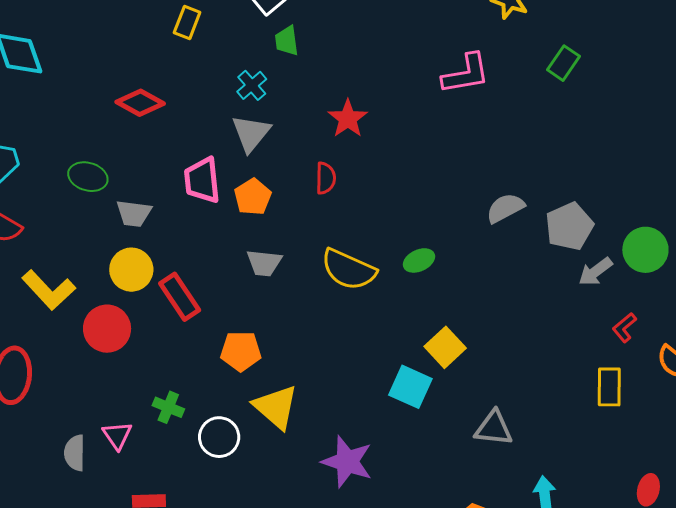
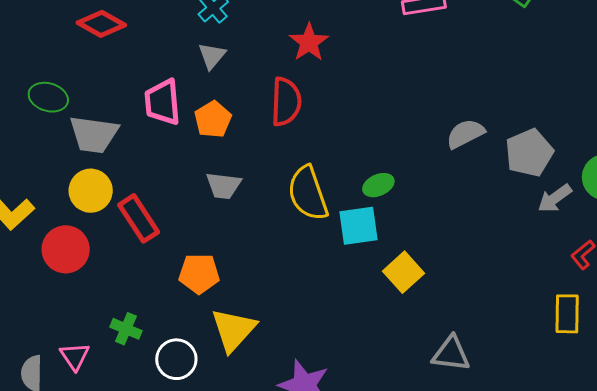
gray triangle: (251, 133) -> (212, 56), size x0.7
red semicircle: (326, 178) -> (286, 102), size x1.5
gray trapezoid: (134, 213) -> (94, 134), size x1.4
yellow semicircle: (349, 270) -> (308, 193), turned 46
cyan square: (410, 387) -> (359, 226), moved, turned -33
yellow triangle: (276, 407) -> (233, 330), turned 30

